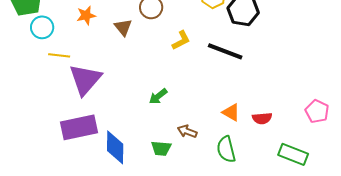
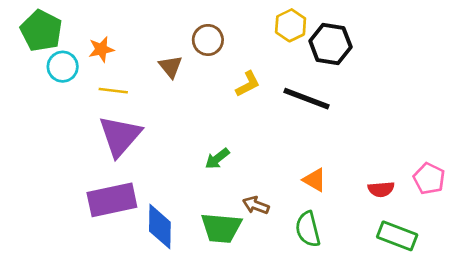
orange star: (86, 15) -> (101, 49), moved
yellow line: (59, 55) -> (113, 91), moved
red semicircle: (262, 118) -> (381, 189), moved
green trapezoid: (161, 148) -> (221, 228), size x1.5

